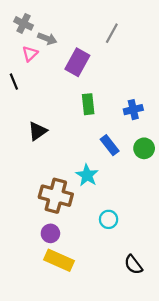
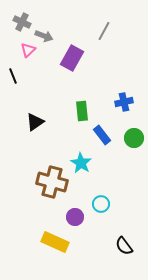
green rectangle: (88, 104) -> (82, 111), moved
purple circle: (50, 233) -> (75, 217), moved

